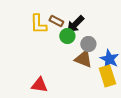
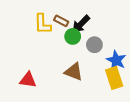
brown triangle: (83, 59) -> (74, 72), moved
red triangle: (39, 85) -> (28, 80), moved

